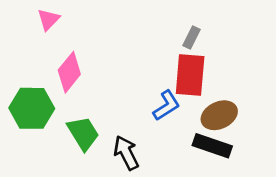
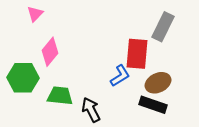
gray rectangle: (191, 37) -> (163, 27), moved, size x1.8
green trapezoid: (83, 133) -> (60, 96), turned -52

